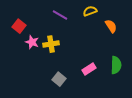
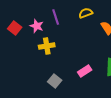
purple line: (60, 15) -> (56, 17), turned 42
pink star: (32, 42) -> (37, 26), moved

